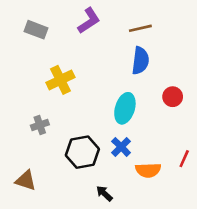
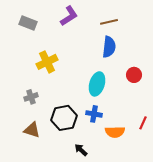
blue cross: (121, 147) -> (94, 114), turned -35
brown triangle: (26, 180) -> (32, 130), moved

